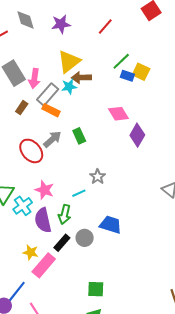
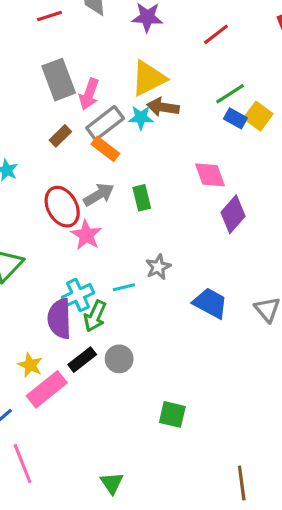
pink star: (44, 190) -> (86, 235), moved
cyan cross: (23, 206) -> (78, 295), moved
blue trapezoid: (111, 225) -> (210, 303), moved
green square: (96, 289) -> (172, 414), moved

